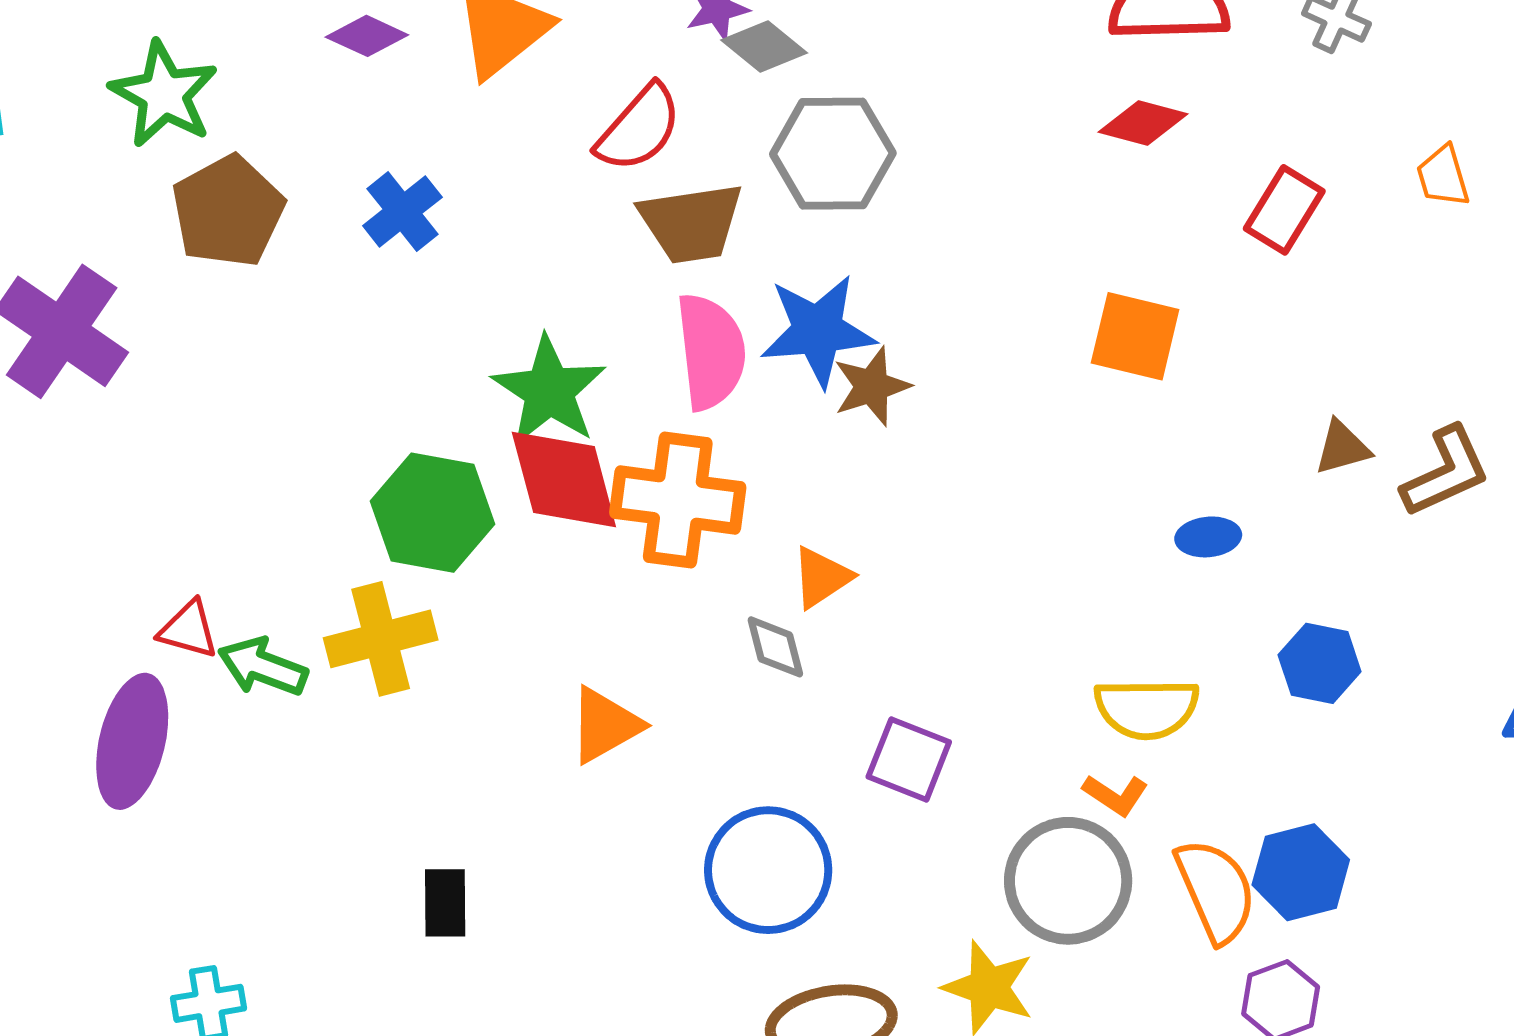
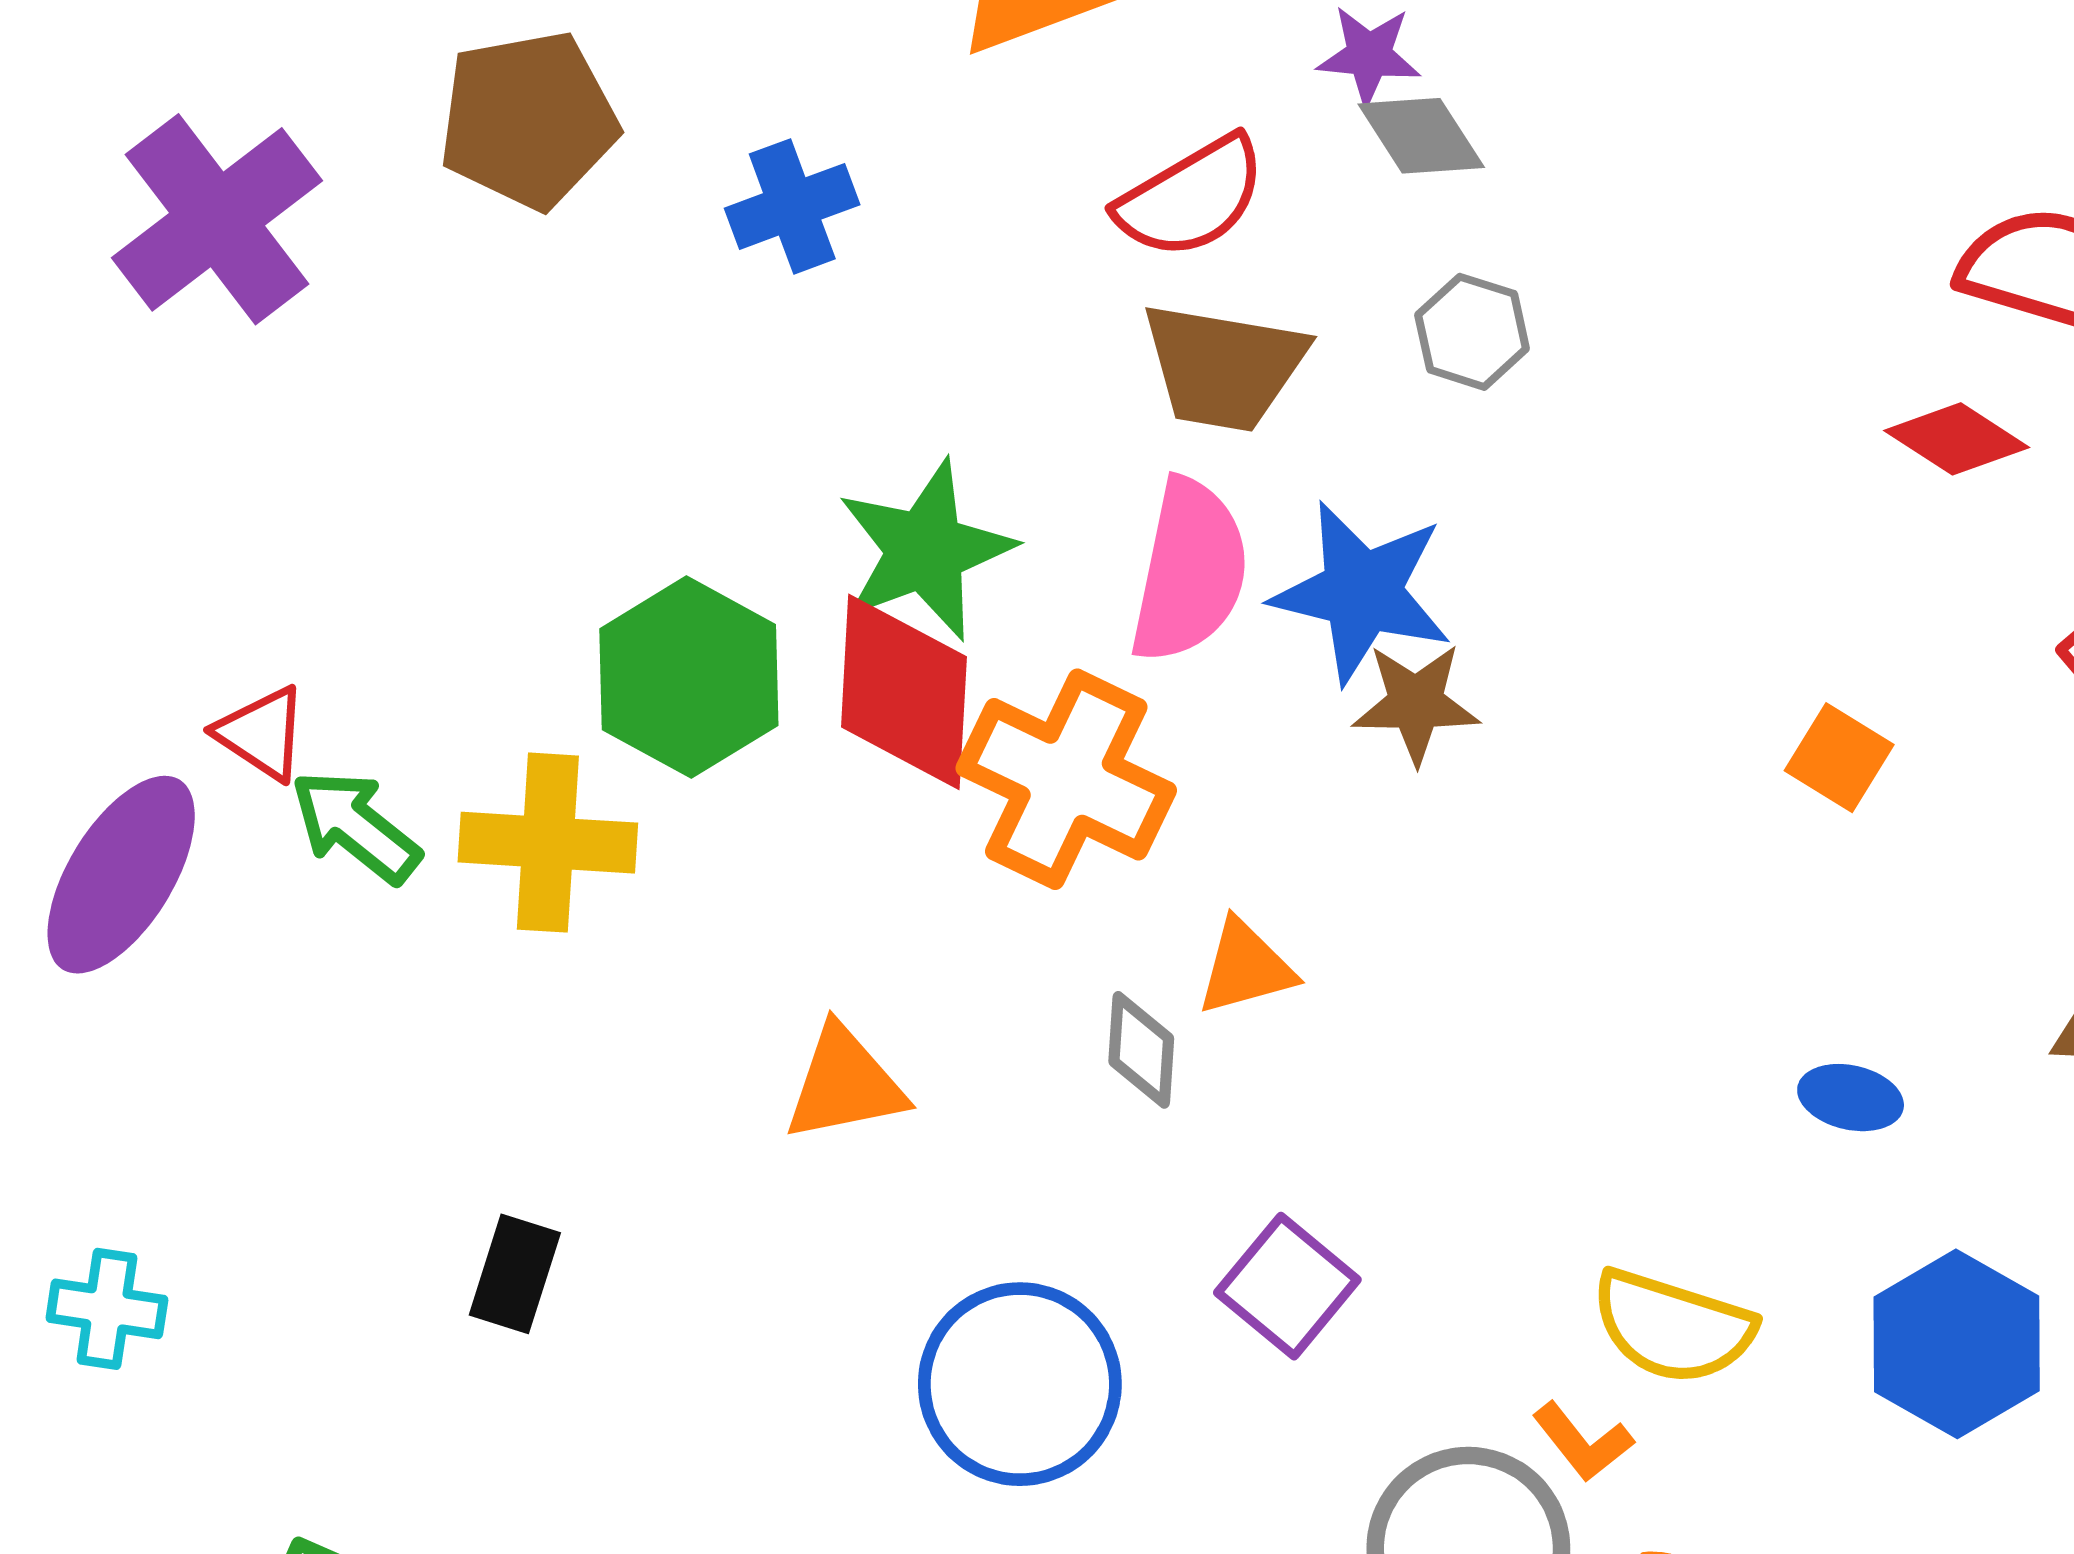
gray hexagon: (833, 154) -> (1472, 332), size x0.6
orange square: (1135, 336) -> (1839, 758), size x0.7
blue hexagon: (1320, 663) -> (1957, 1344), size x1.4

